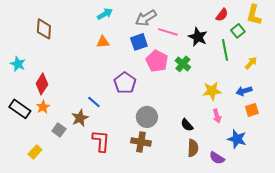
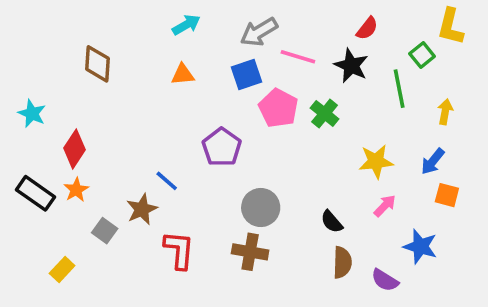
red semicircle: (222, 15) -> (367, 28), moved
brown diamond: (44, 29) -> (98, 64), moved
yellow arrow: (251, 63) -> (445, 112), turned -32
blue arrow: (244, 91) -> (433, 161), turned -35
orange square: (252, 110) -> (447, 195), turned 32
pink arrow: (217, 116) -> (385, 206), turned -120

